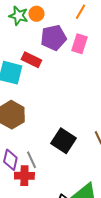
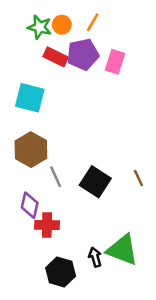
orange line: (80, 12) -> (93, 22), moved
red rectangle: (31, 60) -> (56, 57), moved
gray line: (31, 160) -> (56, 177), moved

